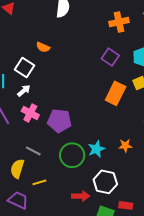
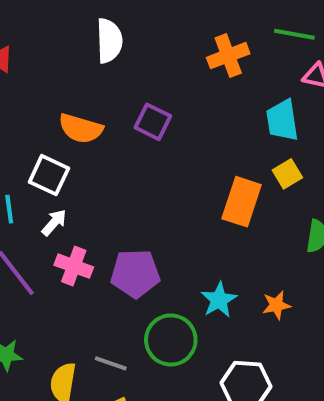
orange semicircle: (43, 47) -> (81, 128), size x1.5
purple square: (110, 57) -> (153, 122), moved
cyan star: (96, 149) -> (219, 300), moved
gray line: (33, 151) -> (111, 363), moved

